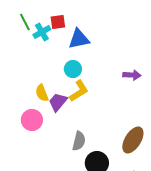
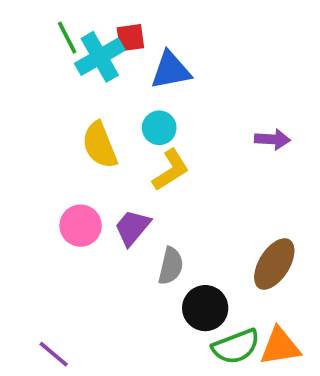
cyan cross: (42, 32) -> (100, 57), size x1.4
yellow semicircle: (42, 93) -> (100, 145), moved, size x1.4
purple trapezoid: (58, 102) -> (132, 228), moved

